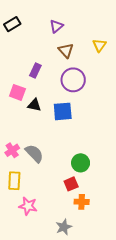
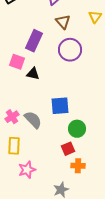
purple rectangle: (35, 70) -> (34, 41), size x1.5
blue square: (63, 111) -> (60, 106), moved
pink star: (28, 206) -> (27, 170), turned -30

